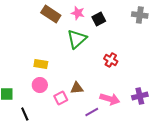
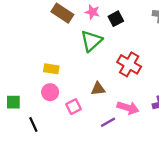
red cross: (111, 60) -> (129, 64), size x1.5
brown triangle: (77, 88) -> (98, 89), moved

